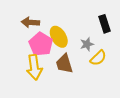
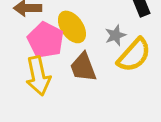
yellow semicircle: (98, 58) -> (134, 55), size x1.4

